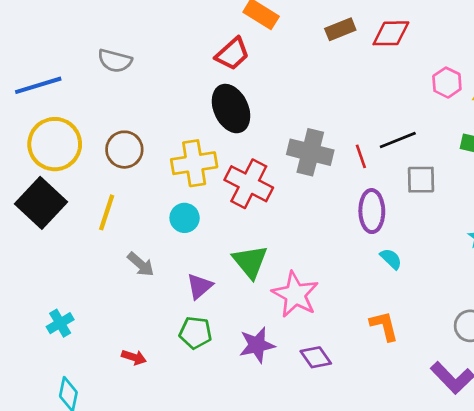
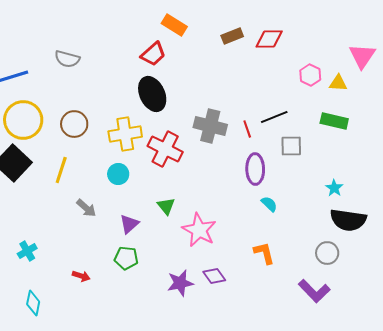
green triangle: (250, 262) -> (166, 206), size x0.7
purple star: (257, 345) -> (180, 283), moved

